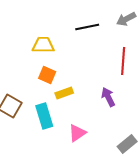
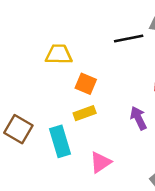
black line: (87, 27) -> (129, 38), moved
orange square: (47, 75) -> (86, 84), moved

